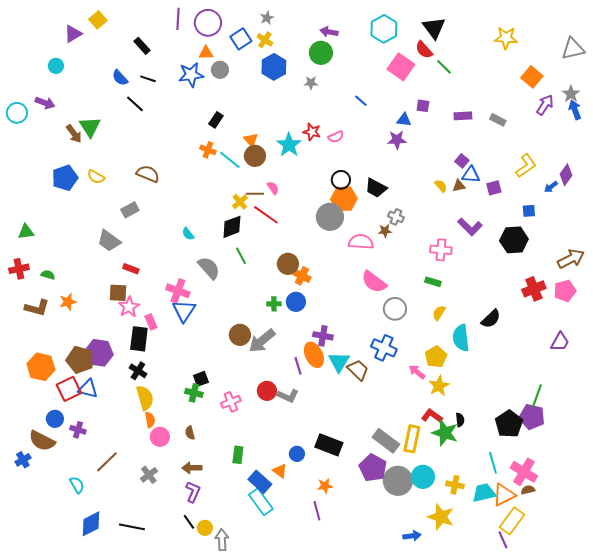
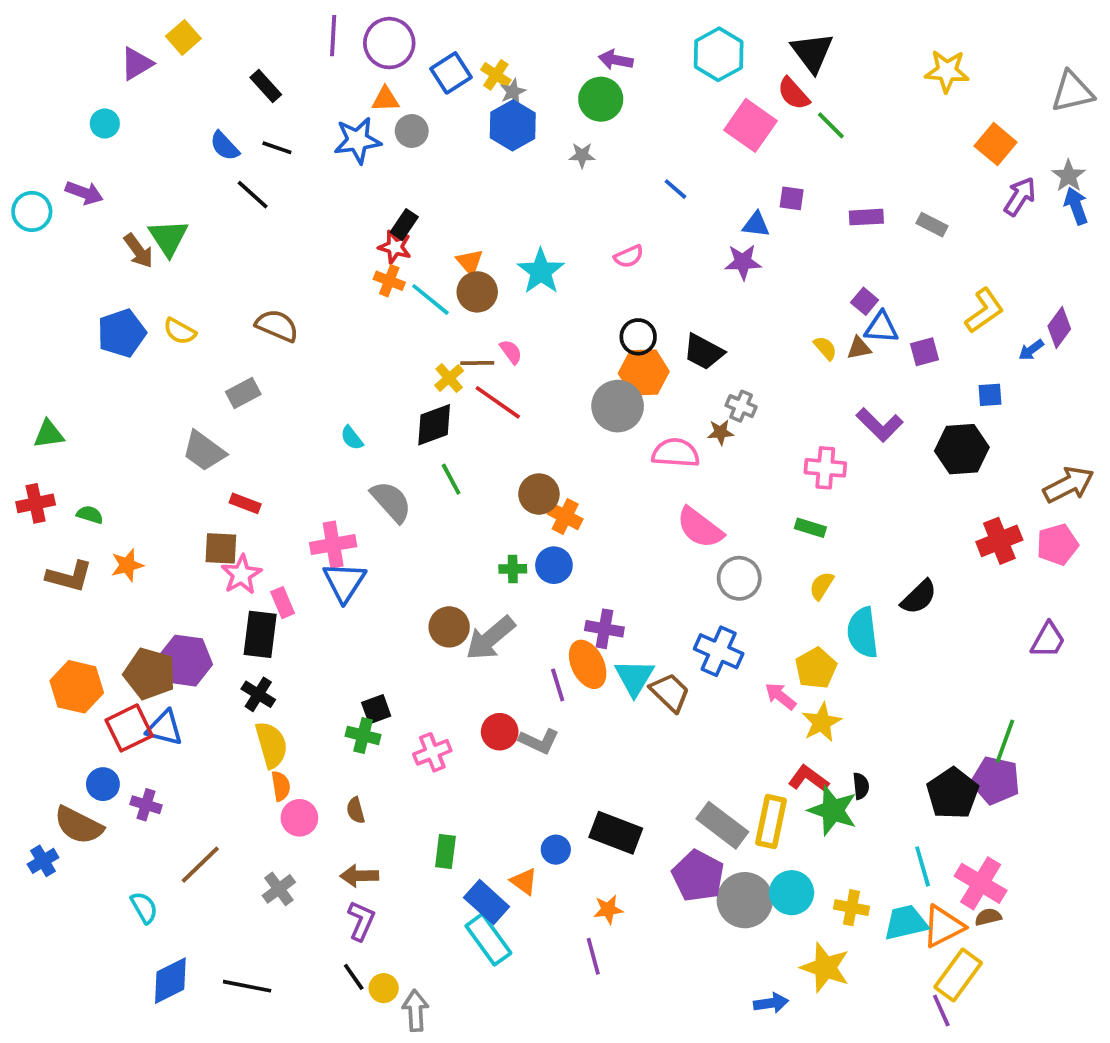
gray star: (267, 18) -> (513, 92), moved
red star: (312, 132) -> (395, 247), moved
pink cross: (178, 291) -> (333, 545), turned -30

